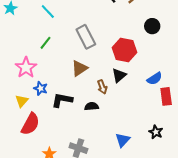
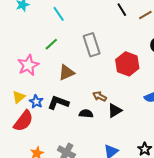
brown triangle: (79, 68) -> (67, 73), moved
black triangle: (119, 75) -> (115, 111), moved
brown arrow: (102, 87) -> (100, 96), turned 128
blue star: (41, 88) -> (36, 102), moved

